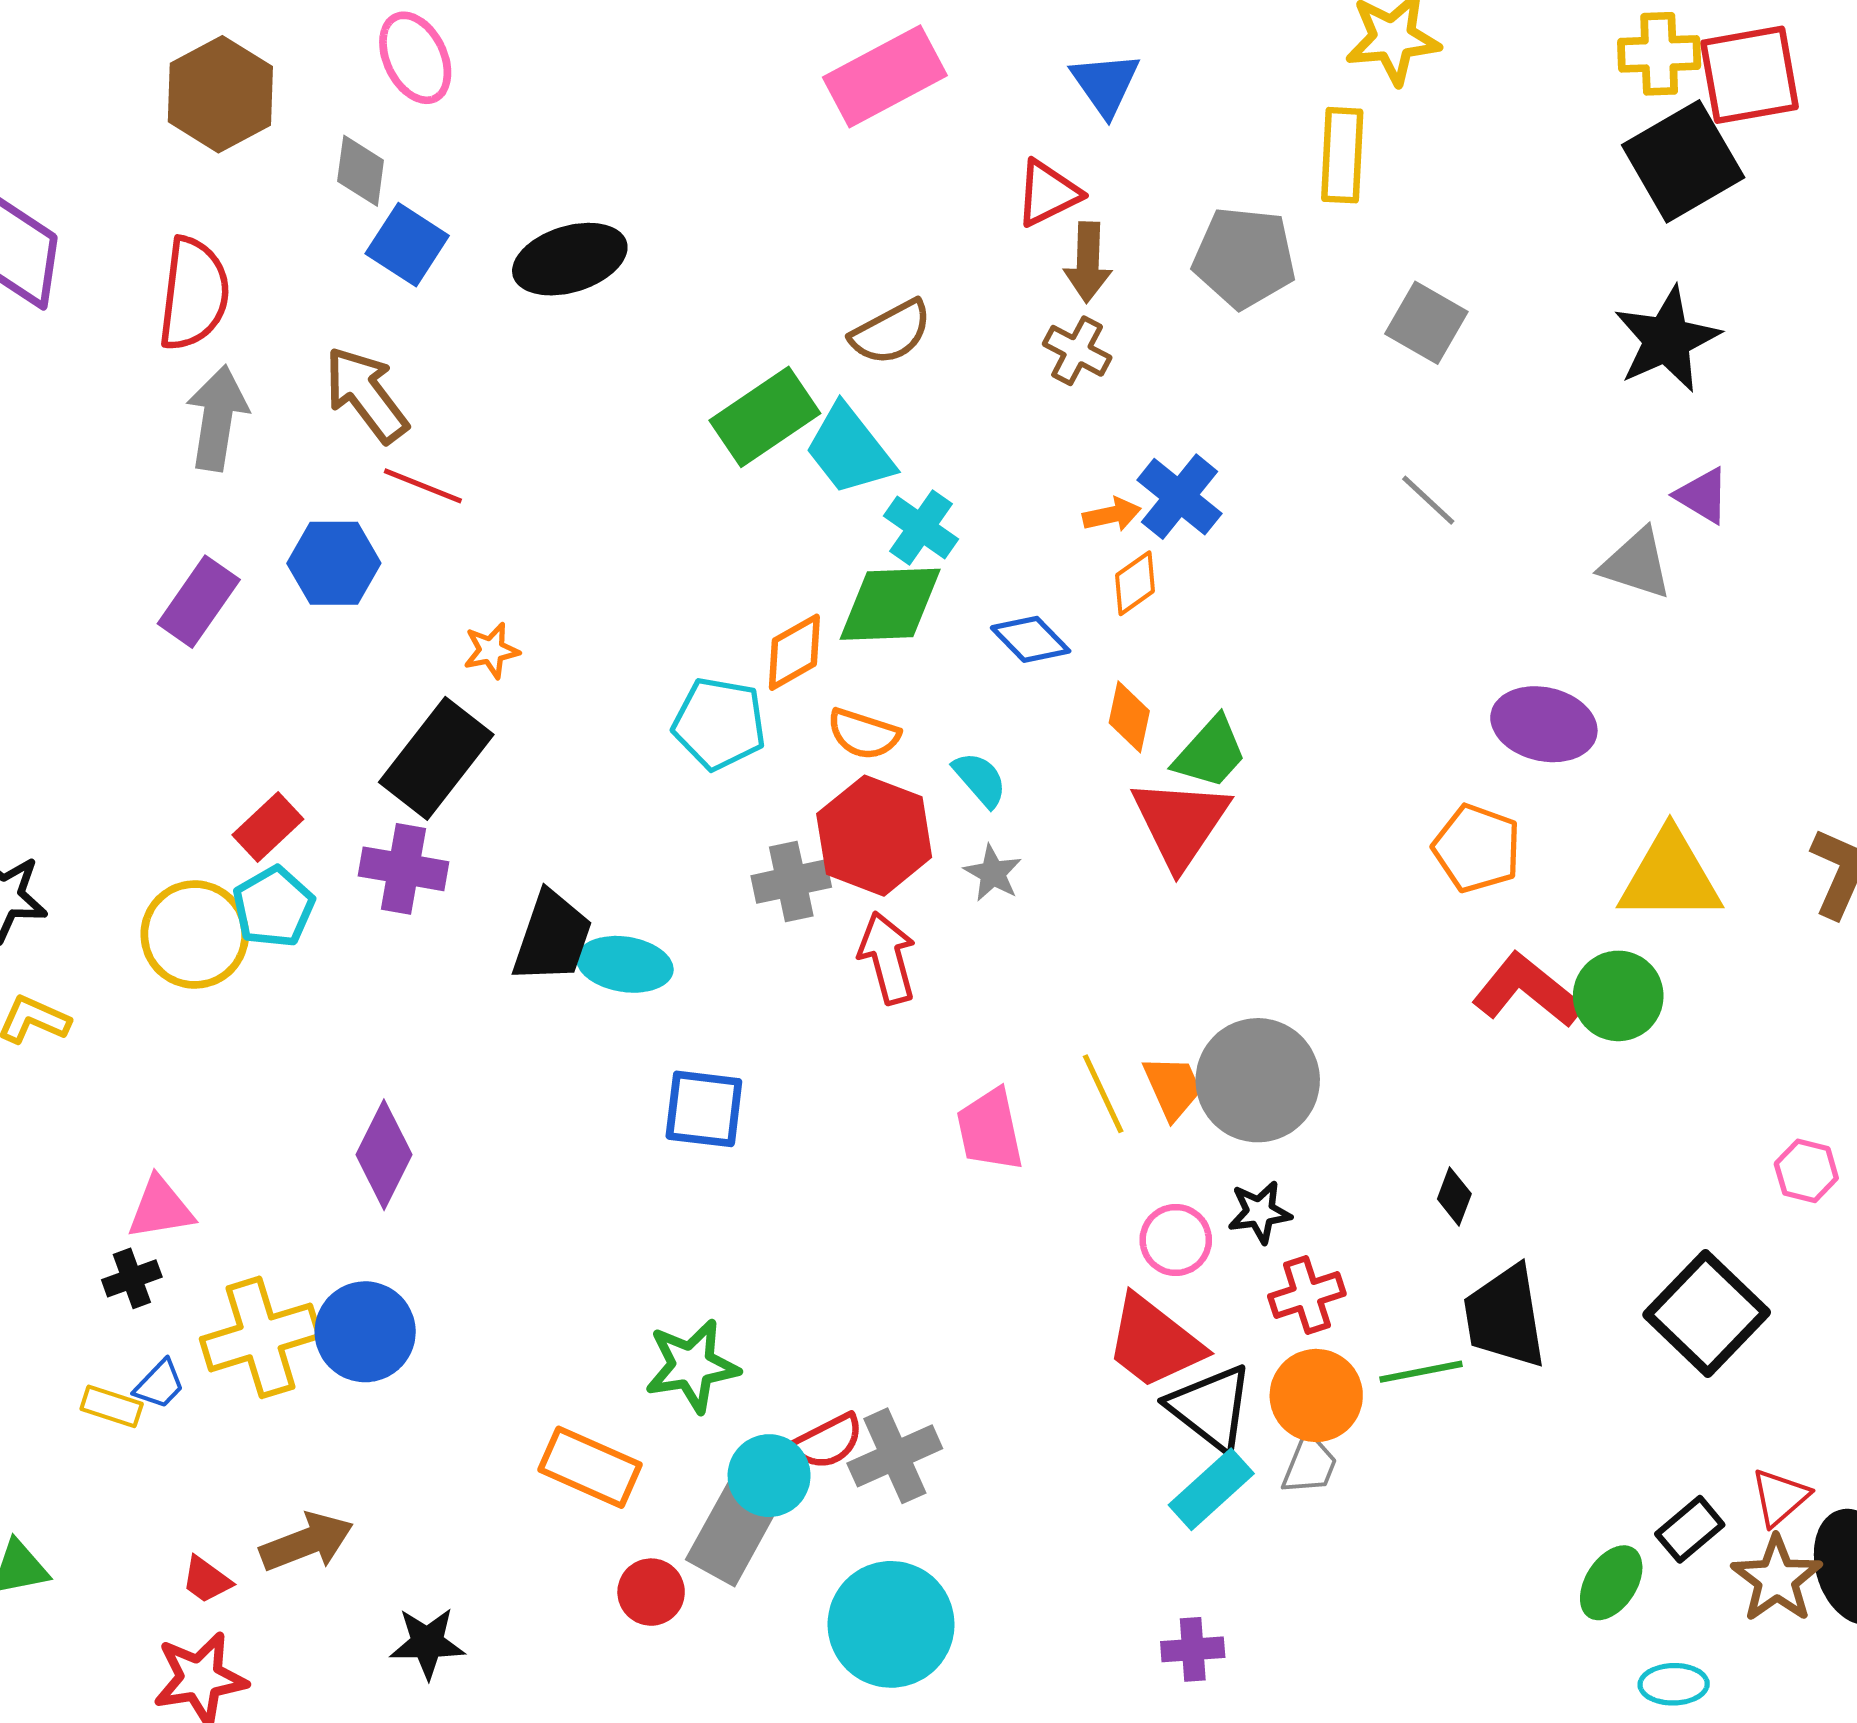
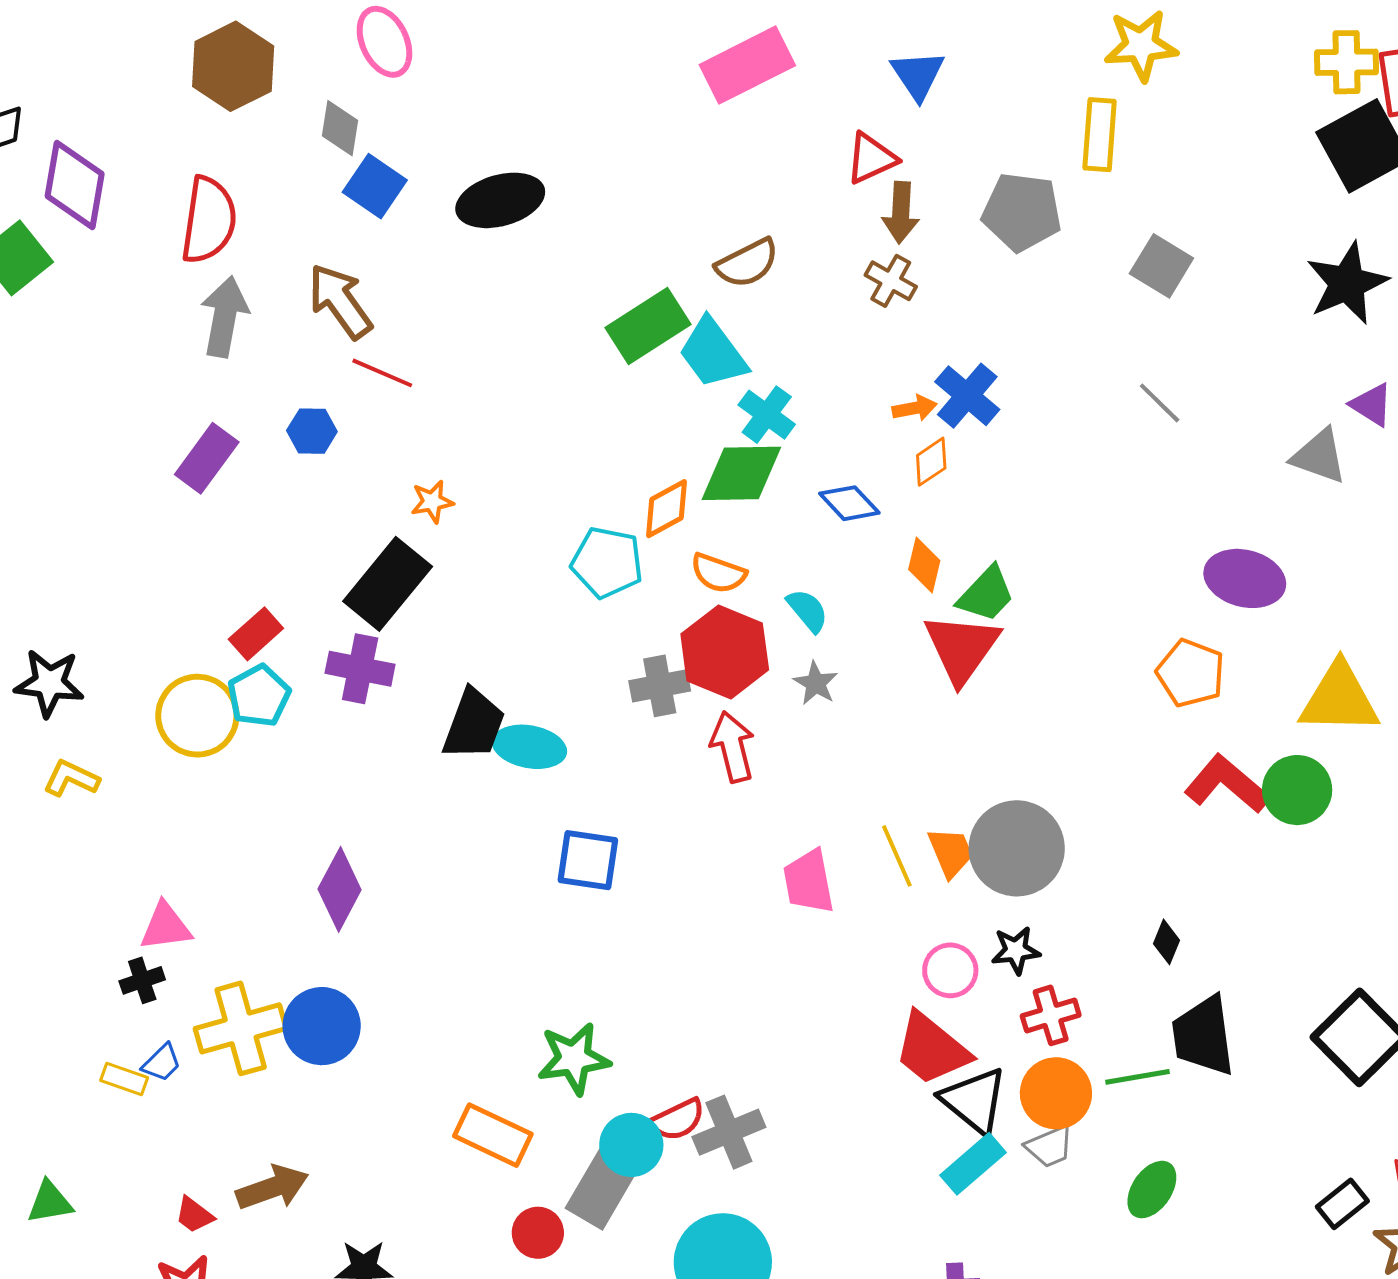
blue hexagon: (334, 563) -> (312, 431), size x0.7
gray trapezoid: (1310, 1464) -> (1050, 1147), turned 44
green ellipse: (1611, 1583) -> (1152, 1190), moved

